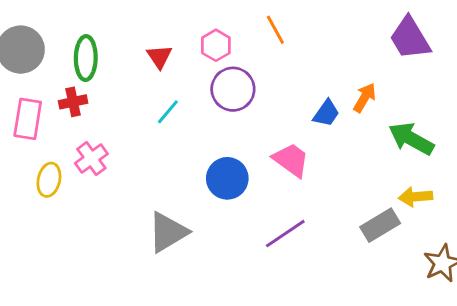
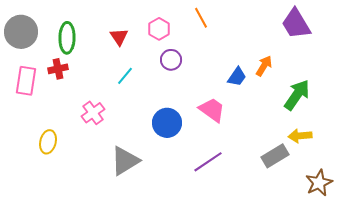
purple circle: (233, 89) -> (171, 60), size x0.7
green arrow: (411, 139) -> (297, 95), turned 96
pink cross: (91, 159) -> (93, 113), moved
yellow ellipse: (49, 180) -> (48, 142), moved

